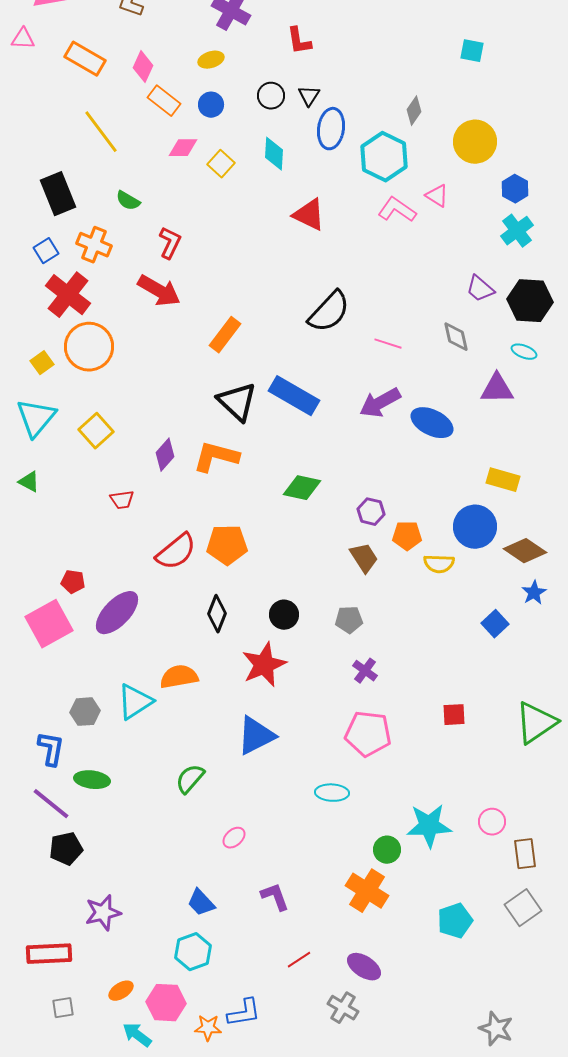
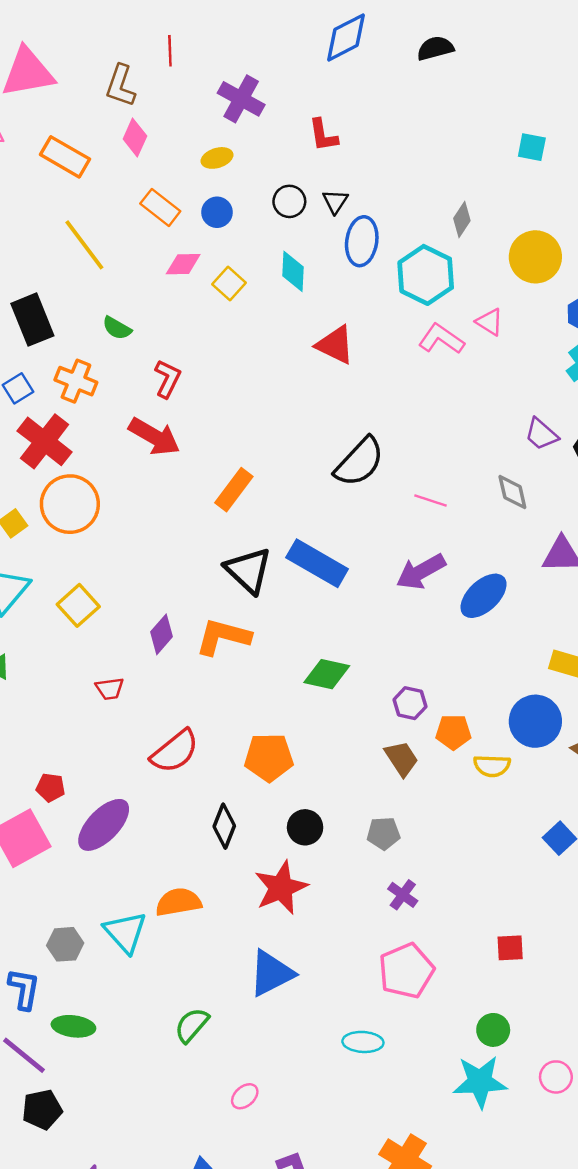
pink diamond: (143, 67) -> (135, 137), moved
blue ellipse: (432, 423) -> (484, 596), turned -69
orange pentagon: (227, 545) -> (269, 757), moved
cyan triangle: (135, 702) -> (125, 932), turned -39
pink pentagon: (368, 734) -> (406, 971), turned -30
green circle: (387, 850) -> (493, 1030), moved

